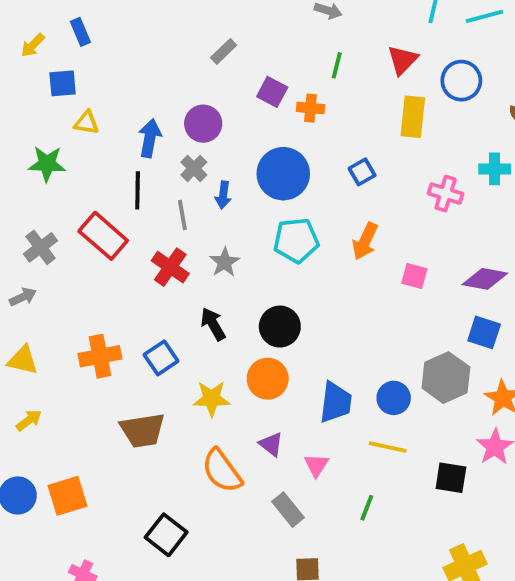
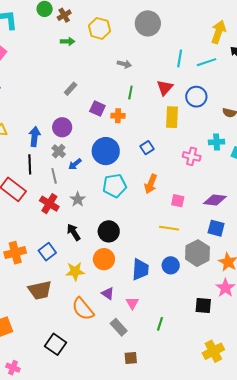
blue arrow: (223, 195) -> (75, 164), turned 48
yellow line: (388, 447) -> (169, 228), moved

